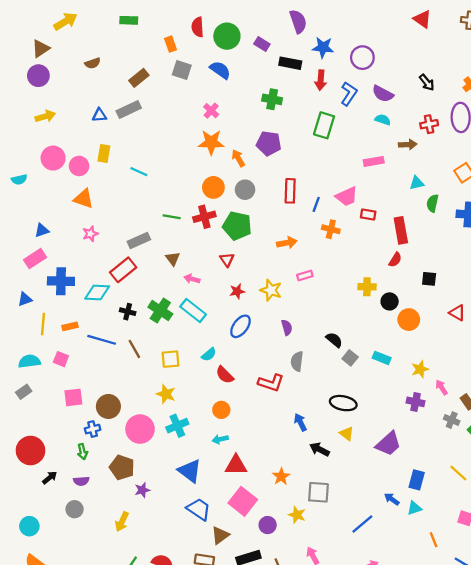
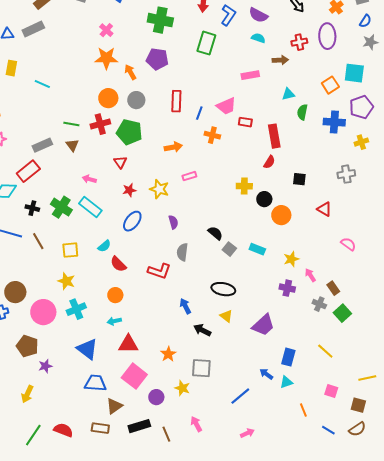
green cross: (272, 99) -> (160, 20), size x1.4
brown triangle: (173, 259) -> (72, 145), moved
blue trapezoid: (199, 509) -> (95, 383), turned -30

